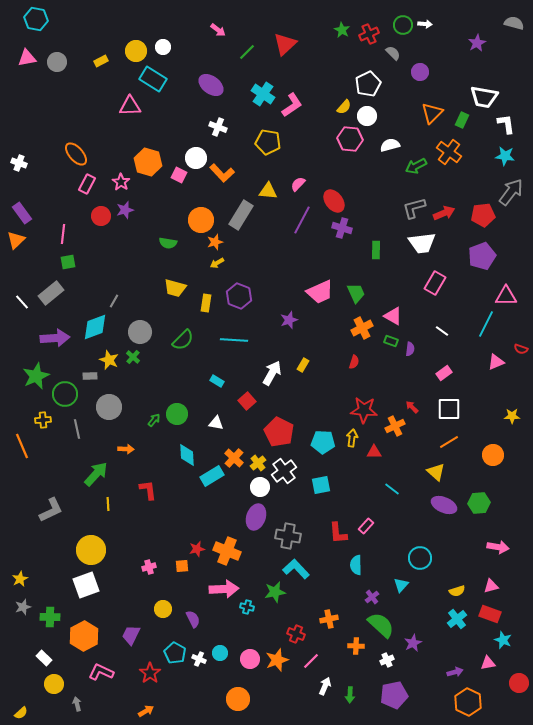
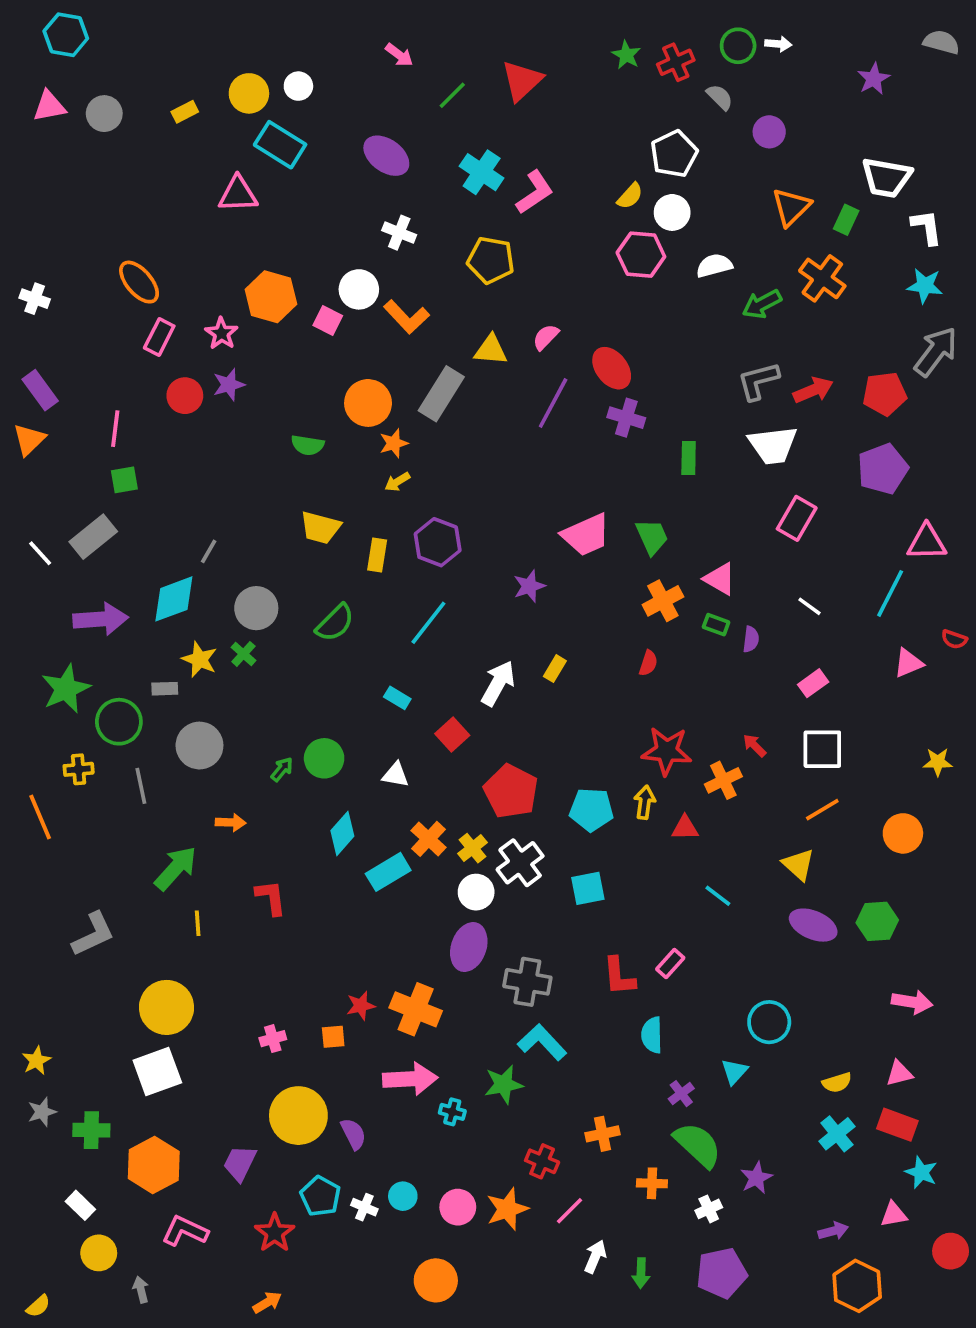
cyan line: (234, 340) -> (428, 623), turned -56
cyan diamond: (187, 455) -> (342, 833), turned 45
yellow circle: (163, 609) -> (298, 1116), size x1.8

